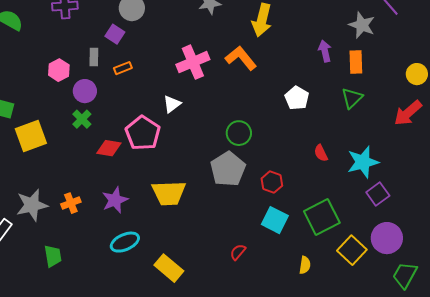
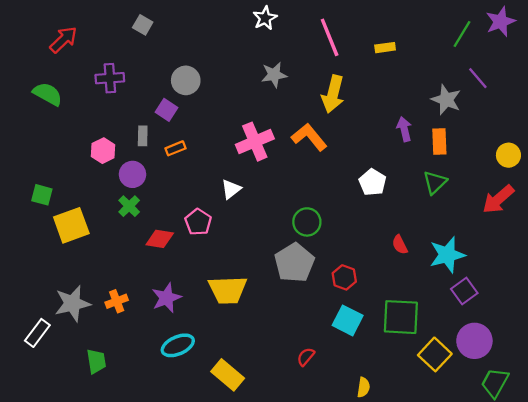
pink pentagon: (143, 133) -> (198, 222), size x0.7
green square: (322, 217) -> (401, 317), turned 30
yellow semicircle: (305, 265) -> (364, 387), moved

